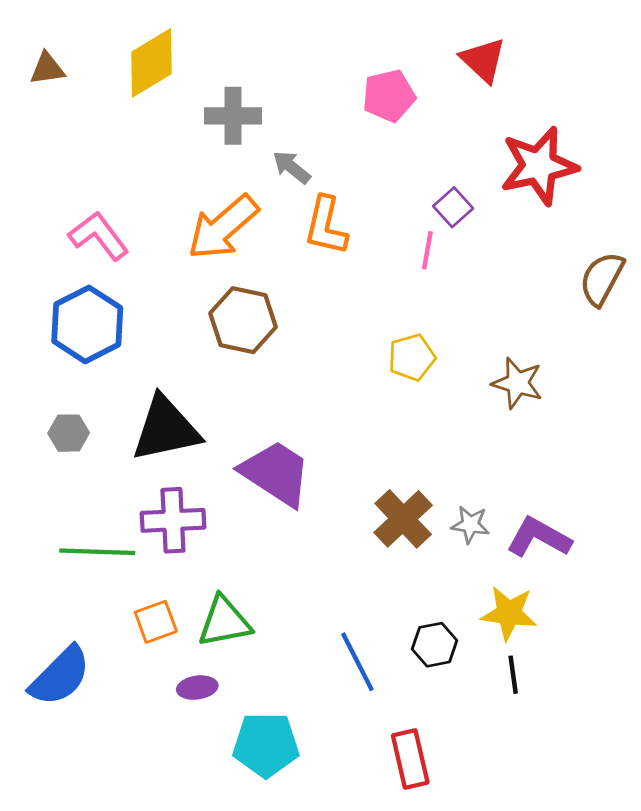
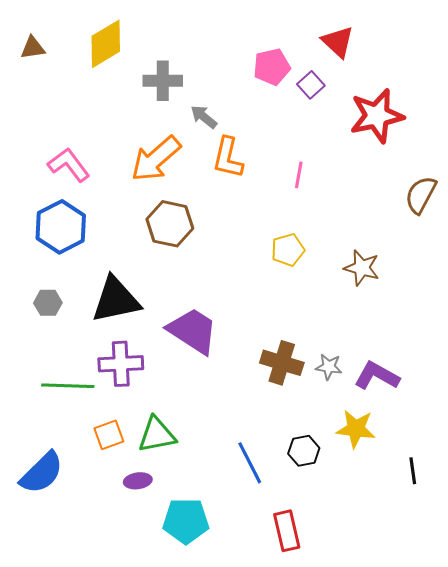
purple square: (453, 207) -> (311, 85), moved
brown cross: (403, 519) -> (282, 363), turned -30
black line: (513, 675) -> (413, 471), moved

